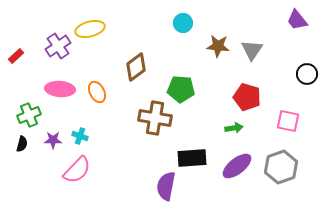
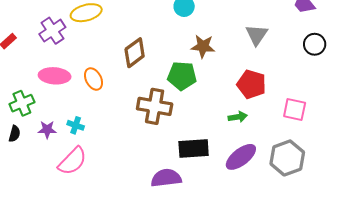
brown star: (218, 46) -> (203, 46), moved
black circle: (307, 74) -> (315, 44), moved
purple semicircle: (166, 186) -> (166, 178), turned 72

